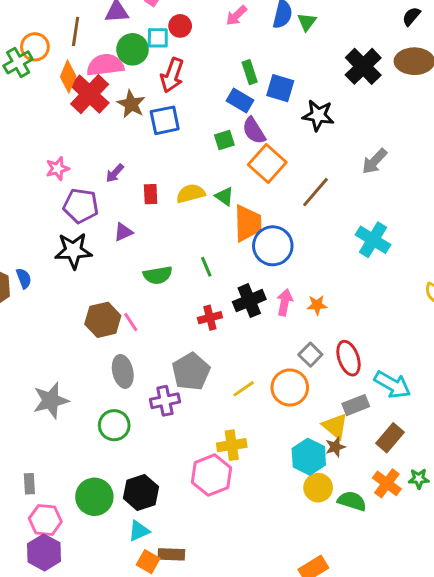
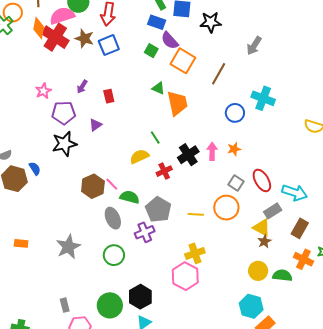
green square: (224, 140) -> (151, 51), turned -32
yellow semicircle: (191, 193) -> (139, 156), moved
blue circle: (273, 246) -> (235, 113), moved, size x0.7
green semicircle: (158, 275) -> (130, 197), moved, turned -144
yellow line: (244, 389) -> (196, 214), turned 49
cyan hexagon: (309, 457) -> (251, 306), moved

